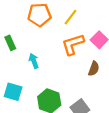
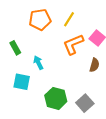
cyan square: (13, 92) -> (22, 82), moved

